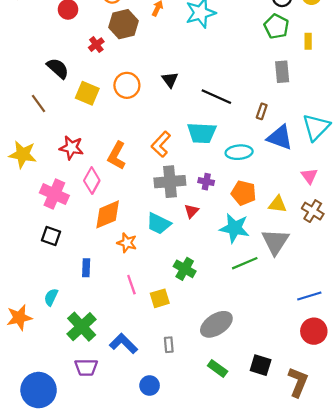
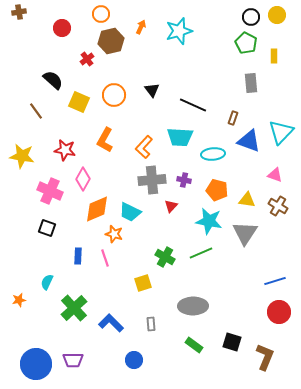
orange L-shape: (117, 156) -> (105, 140), moved
pink triangle: (309, 176) -> (275, 175), turned -35
cyan trapezoid: (159, 224) -> (130, 212), moved
green line: (245, 263) -> (201, 253), moved
pink line: (131, 285) -> (105, 258), moved
orange star: (19, 318) -> (19, 300), size x0.6
gray ellipse: (216, 324) -> (193, 306), turned 32
purple trapezoid: (86, 367) -> (73, 360), moved

